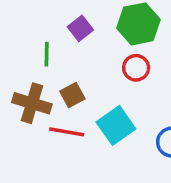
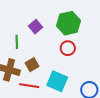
cyan square: (116, 125) -> (57, 81), turned -30

